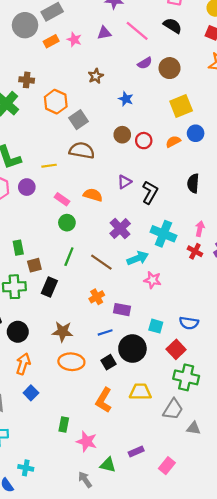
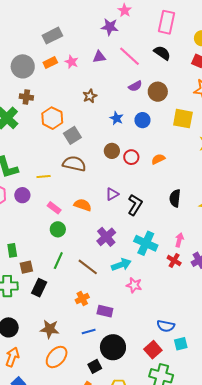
gray circle: (25, 25) -> (23, 66), moved
yellow square: (181, 106) -> (183, 119), moved, turned 30
blue circle: (196, 133) -> (142, 120), moved
cyan square: (156, 326) -> (181, 344), moved, turned -32
orange ellipse: (71, 362) -> (57, 357), turned -55
black square: (109, 362) -> (95, 366), moved

